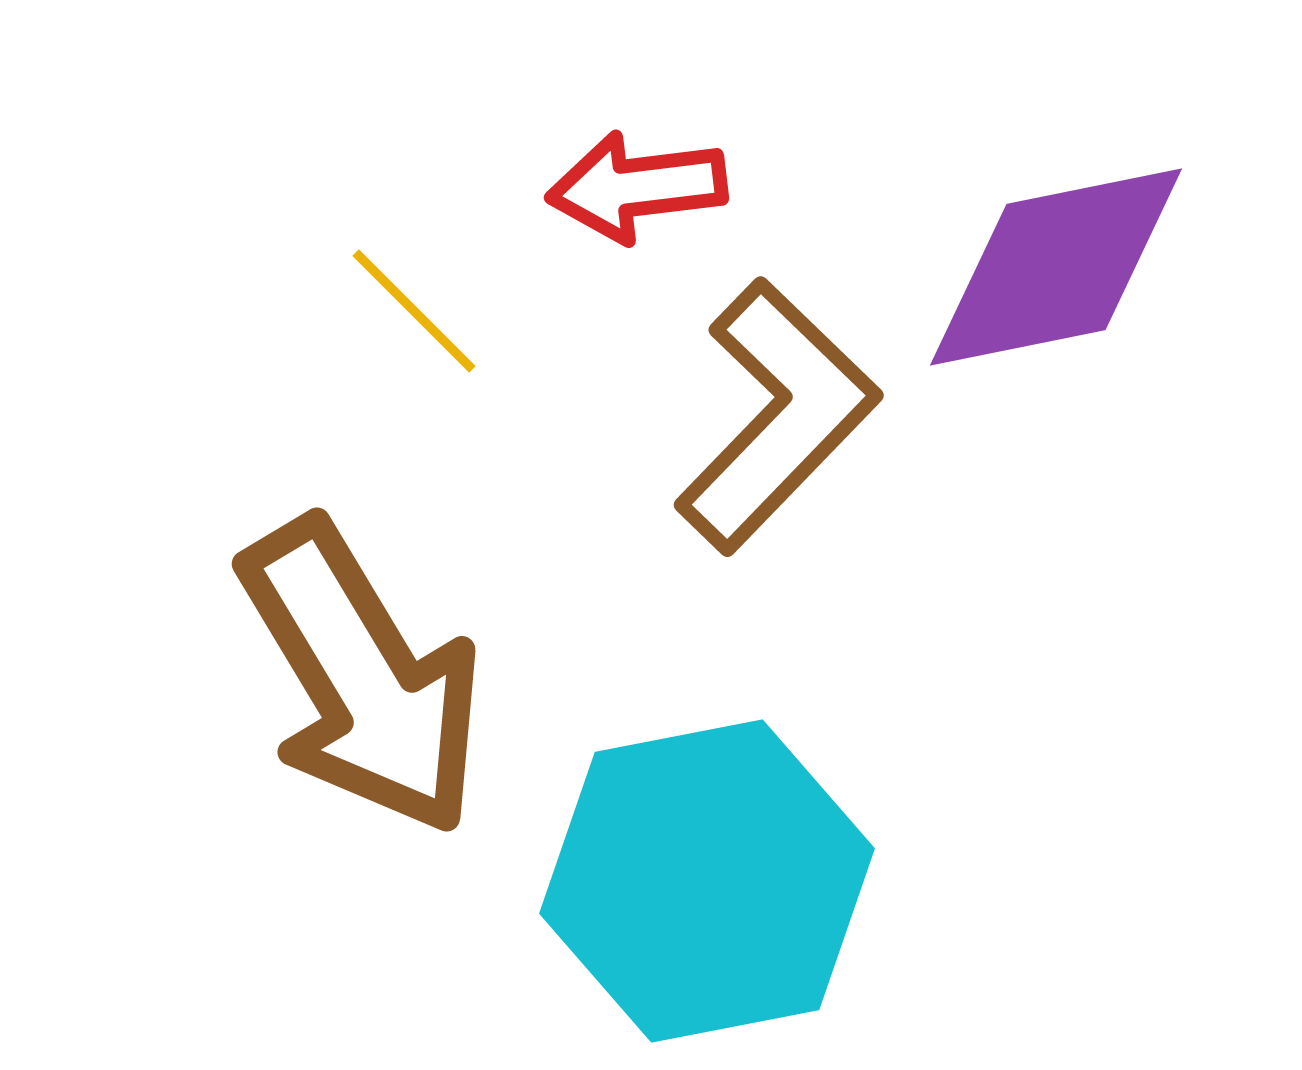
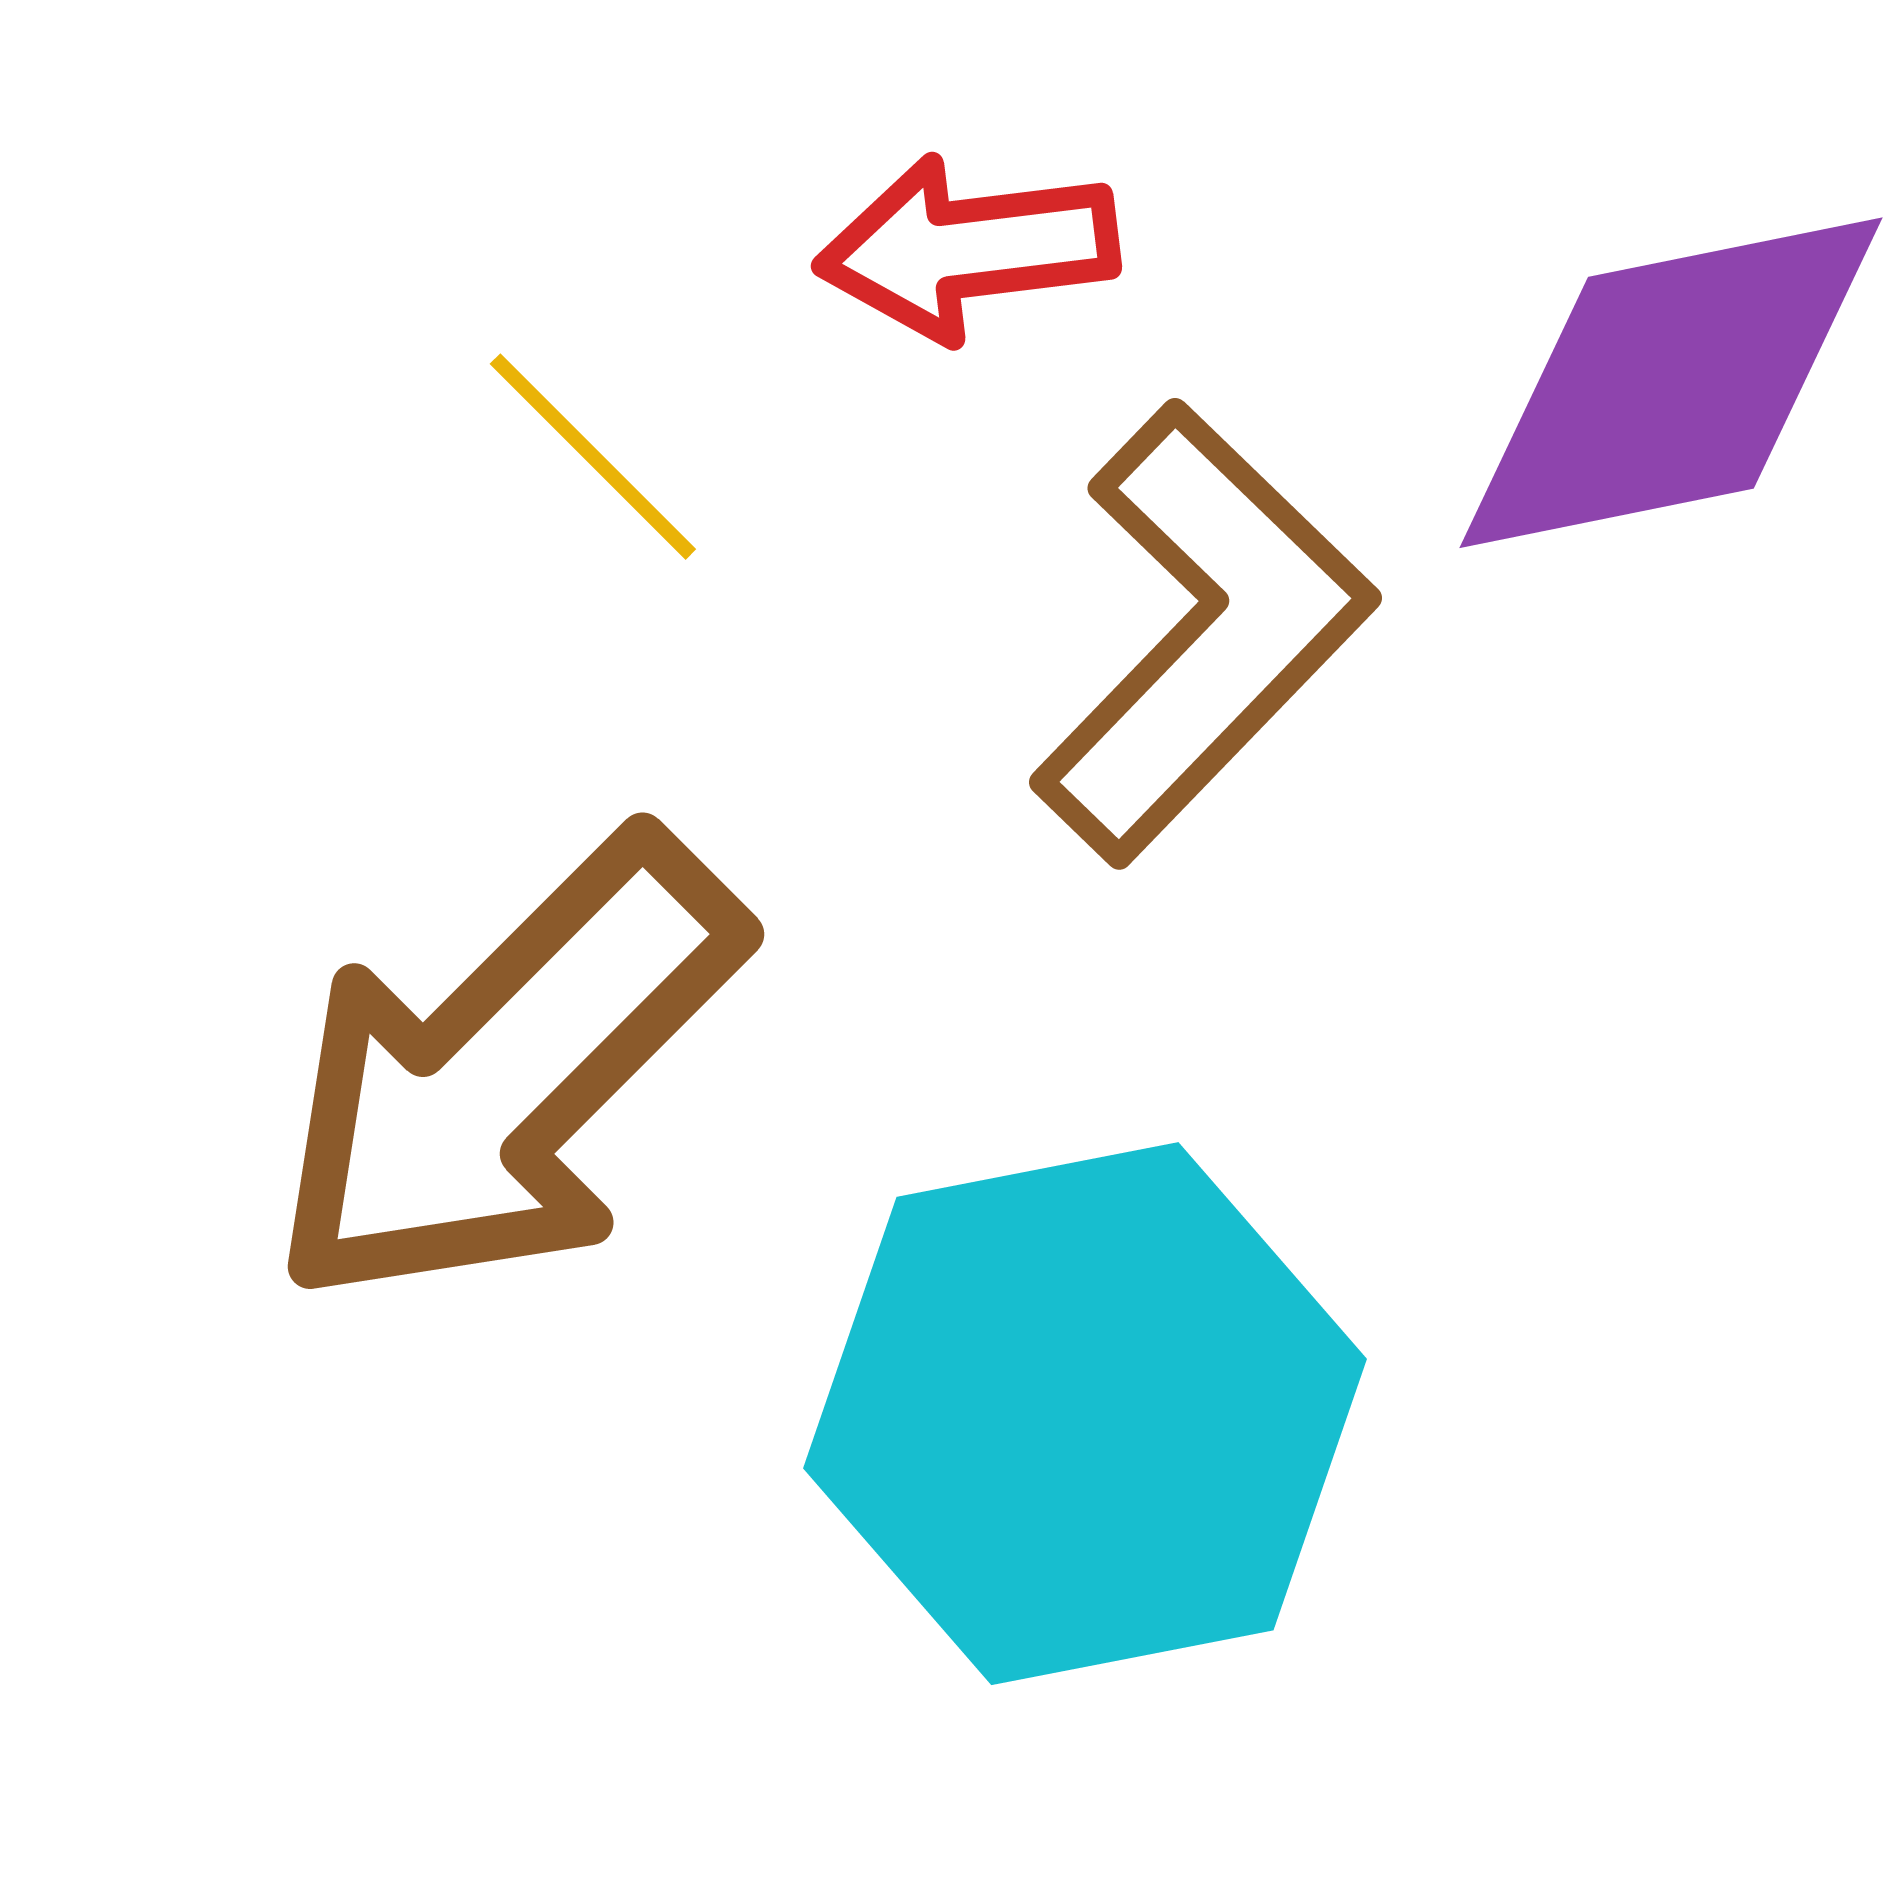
brown arrow: (362, 677) -> (506, 1071), turned 76

